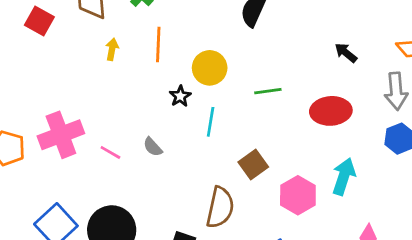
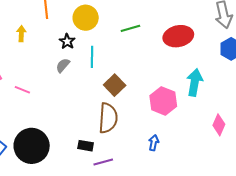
yellow arrow: (112, 49) -> (21, 34), moved
gray semicircle: (153, 147) -> (63, 65), moved, turned 91
brown square: (253, 165) -> (115, 85), moved

